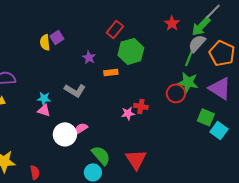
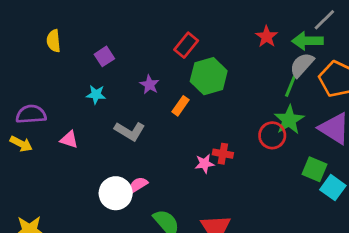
green arrow: (201, 26) -> (307, 41), turned 45
yellow semicircle: (45, 42) -> (54, 41), moved
orange rectangle: (111, 72) -> (181, 106), turned -48
green star: (188, 82) -> (289, 120), turned 30
cyan star: (44, 98) -> (96, 94), moved
pink triangle: (44, 110) -> (69, 140), moved

